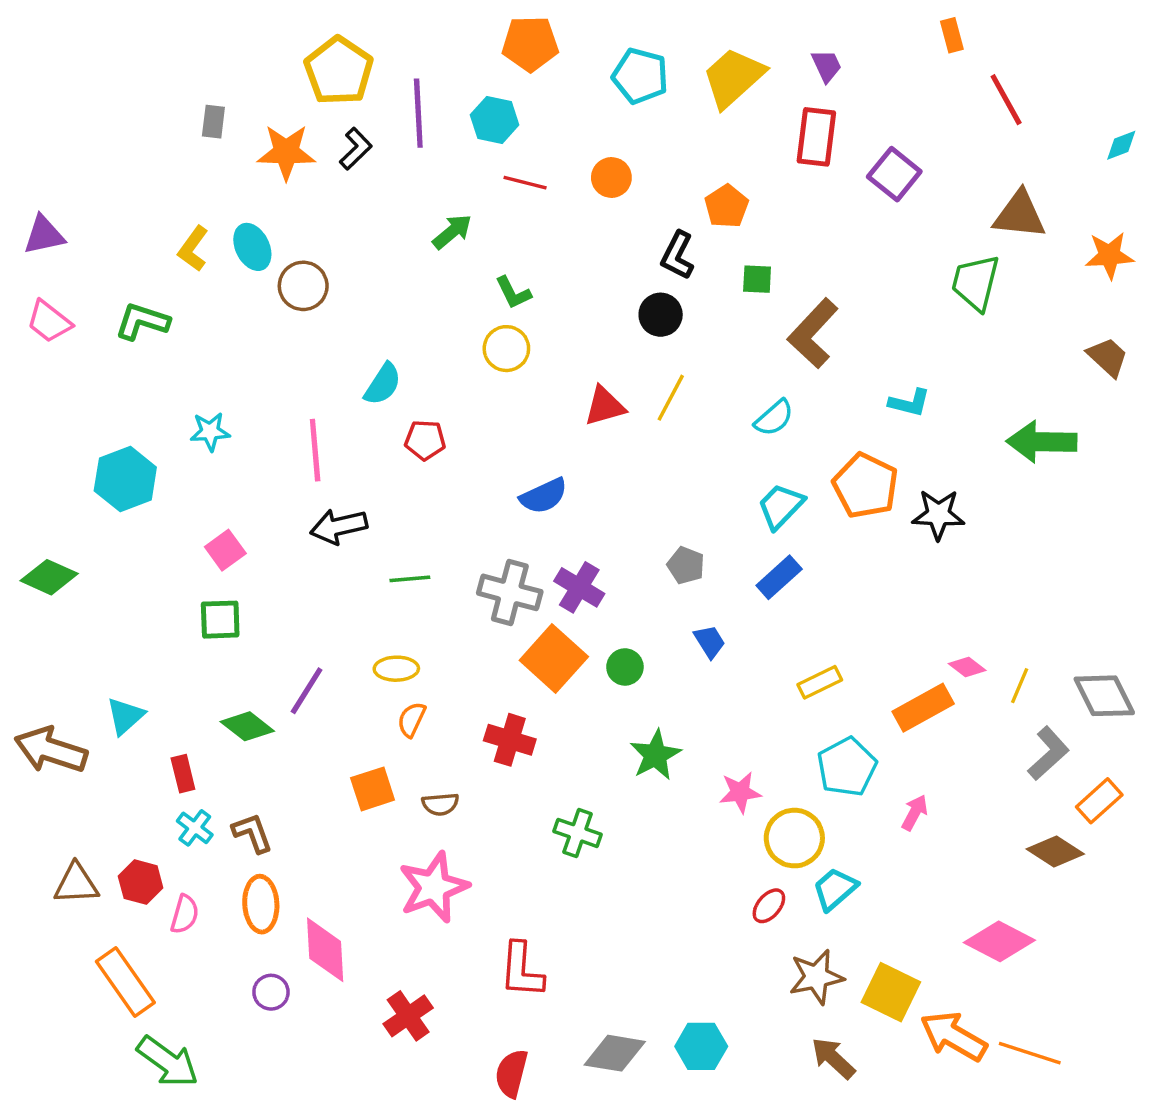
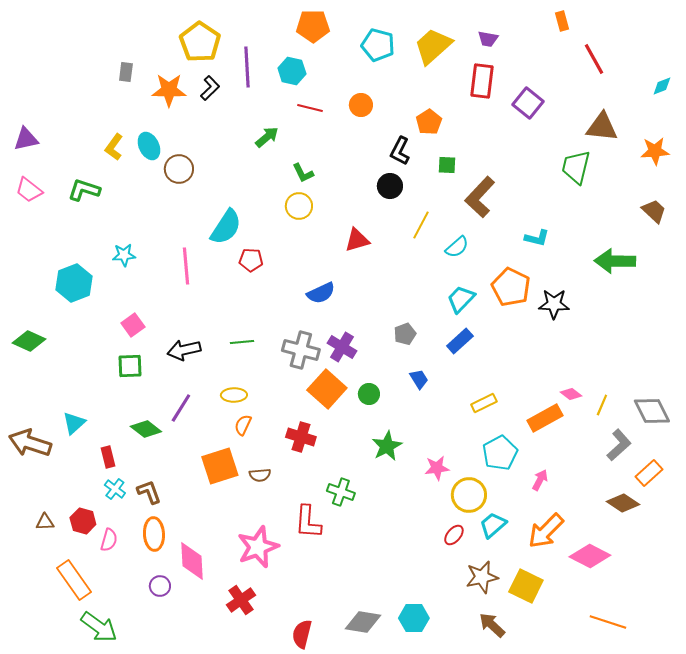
purple trapezoid: (827, 66) -> (488, 39), turned 125
cyan semicircle: (383, 384) -> (226, 227), size x1.4
yellow line: (671, 398) -> (421, 225), moved
black arrow: (339, 526) -> (184, 350), moved
gray pentagon: (686, 565) -> (405, 334), turned 30
orange square: (373, 789) -> (220, 466), size x1.4
brown triangle: (76, 884) -> (45, 522), size x0.7
pink star: (434, 887) -> (258, 547), moved
red L-shape: (522, 970) -> (308, 522), moved
orange arrow: (954, 1036) -> (546, 531), moved, turned -75

